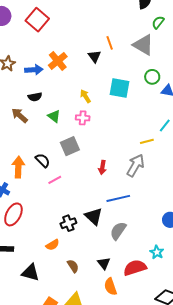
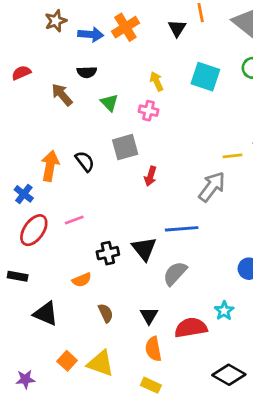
red arrow: (102, 167) -> (150, 176), moved
pink line: (55, 180) -> (74, 220), moved

